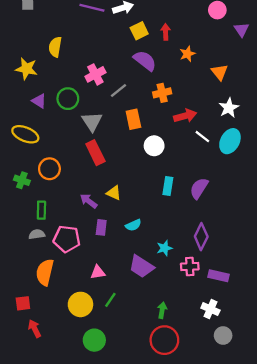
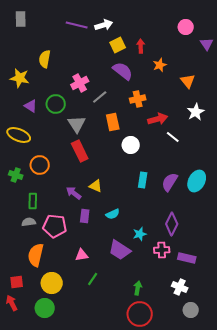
cyan ellipse: (230, 141) -> (197, 181), moved
yellow circle: (80, 304) -> (52, 283), moved
red arrow: (34, 329) -> (12, 303), moved
green circle: (94, 340) -> (45, 308), moved

